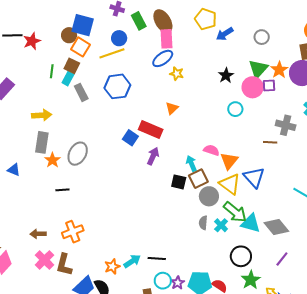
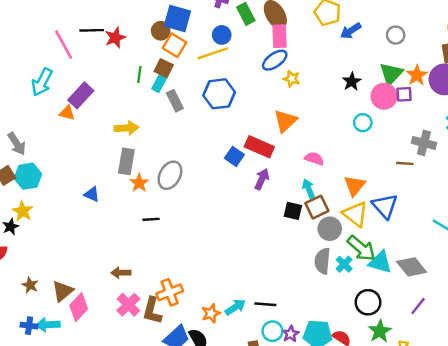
orange triangle: (172, 108) -> (285, 121), size x1.5
pink semicircle: (211, 150) -> (314, 159), moved
gray semicircle: (203, 223) -> (322, 261), size x1.5
orange cross: (73, 232) -> (170, 292), moved

